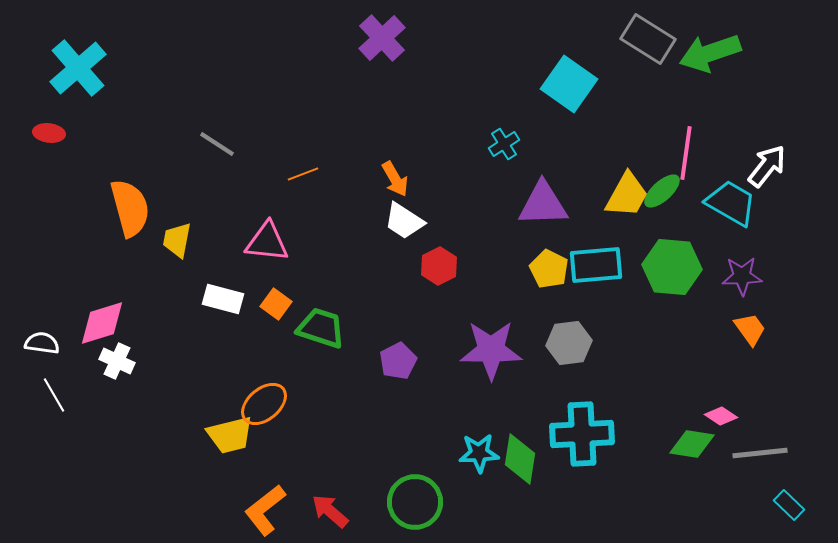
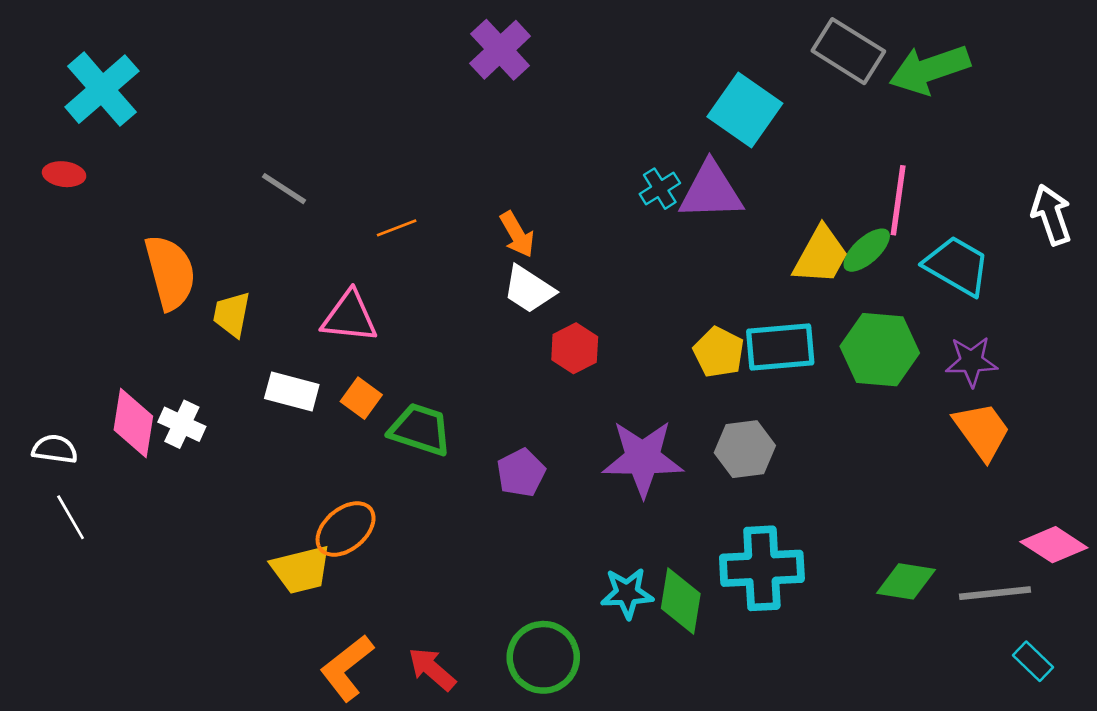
white arrow: (767, 166) -> (1051, 215), moved, turned -57
purple triangle: (543, 204) -> (711, 191), moved
pink diamond: (102, 323) -> (133, 423), turned -64
orange trapezoid: (750, 329) -> (982, 431), size x1.4
white cross: (117, 361) -> (182, 424), moved
pink diamond: (721, 416) -> (1054, 545), moved, size x1.5

